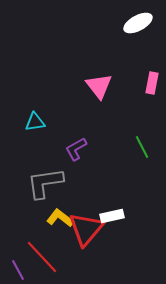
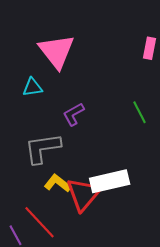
pink triangle: (99, 86) -> (57, 51), moved, size x1.4
white rectangle: (112, 216) -> (110, 181), size x1.6

